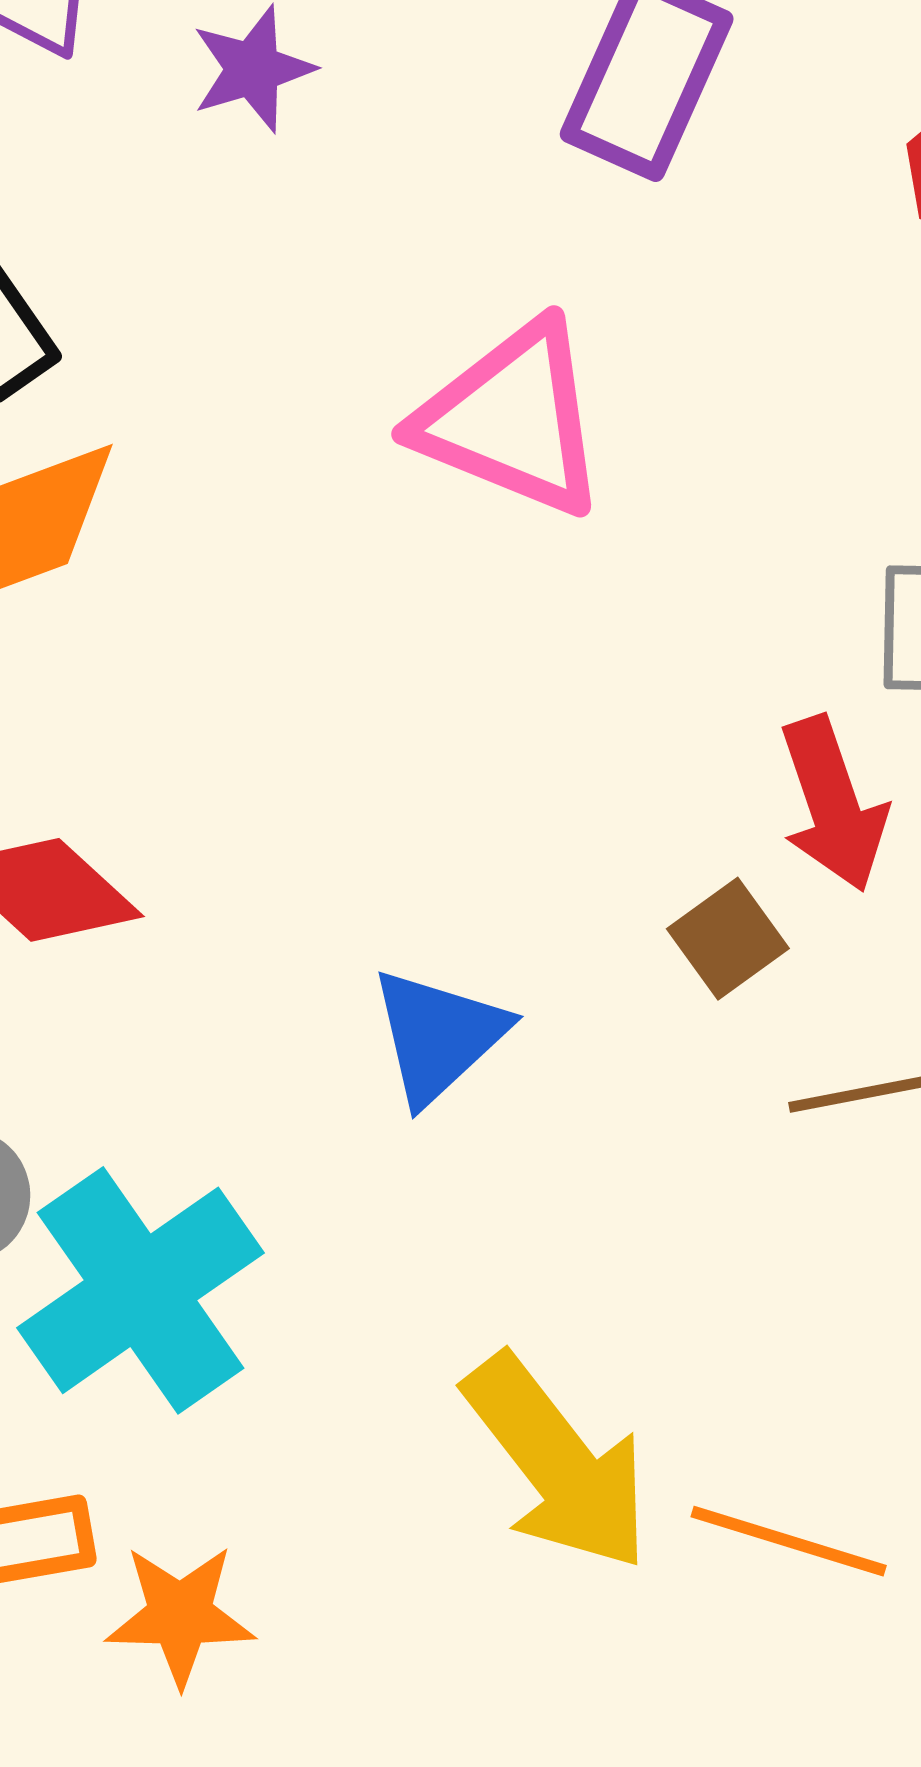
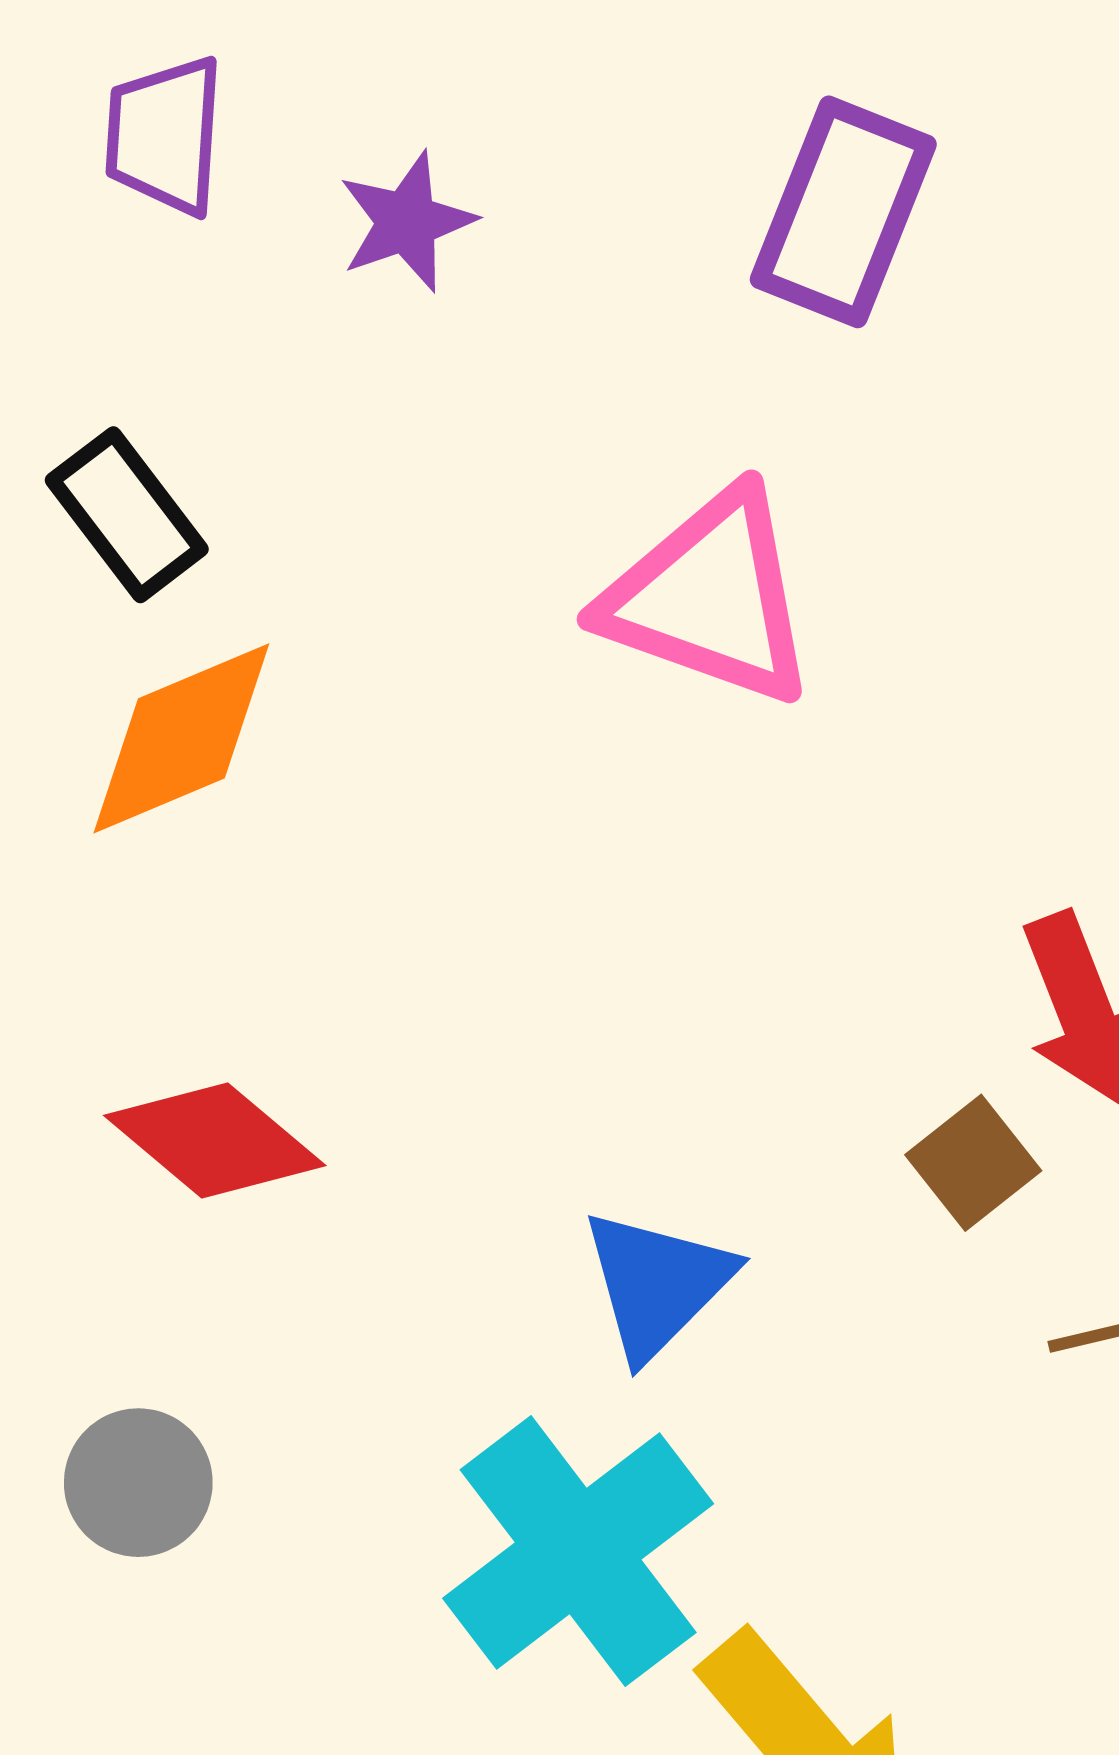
cyan cross: (141, 1290) -> (578, 1551), moved

